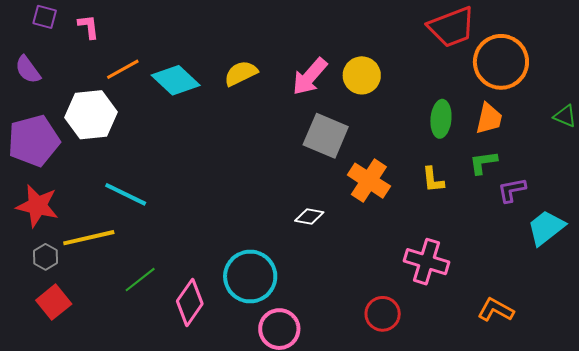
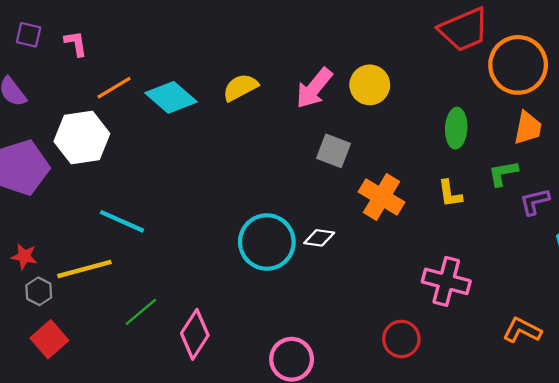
orange trapezoid: (489, 119) -> (528, 128), moved
gray square: (326, 136) -> (334, 151), size x0.7
red star: (37, 206) -> (24, 256), moved, size x0.6
cyan circle: (250, 276) -> (267, 242), moved

